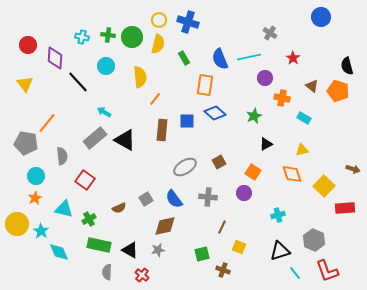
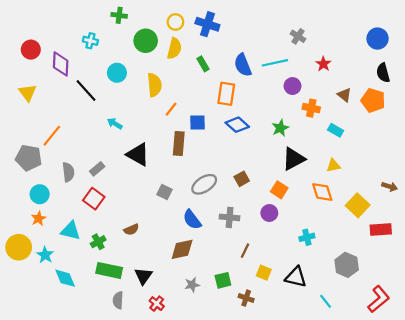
blue circle: (321, 17) -> (378, 39), moved
green cross: (108, 35) -> (119, 15), moved
blue square: (187, 121) -> (198, 122), moved
gray rectangle: (95, 138) -> (97, 169), moved, size x0.6
black triangle: (266, 144) -> (294, 159), size x1.6
gray square: (146, 199) -> (164, 192), moved, turned -32
black triangle: (130, 250) -> (143, 276), turned 36
gray star: (158, 250) -> (192, 285), moved
black triangle: (280, 251) -> (296, 277), moved, turned 30
red L-shape: (327, 271) -> (379, 299), moved, turned -110

